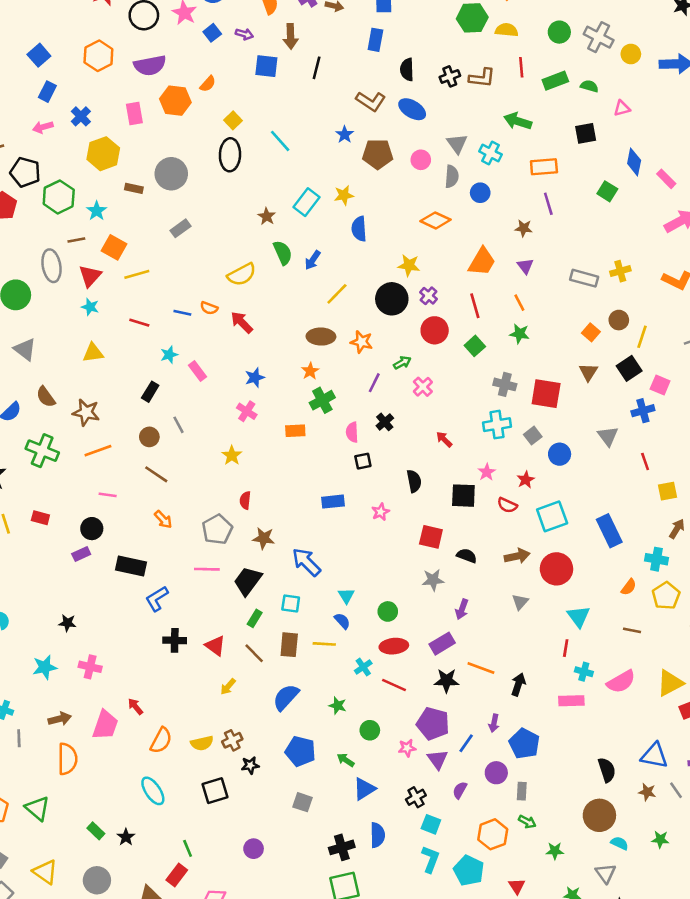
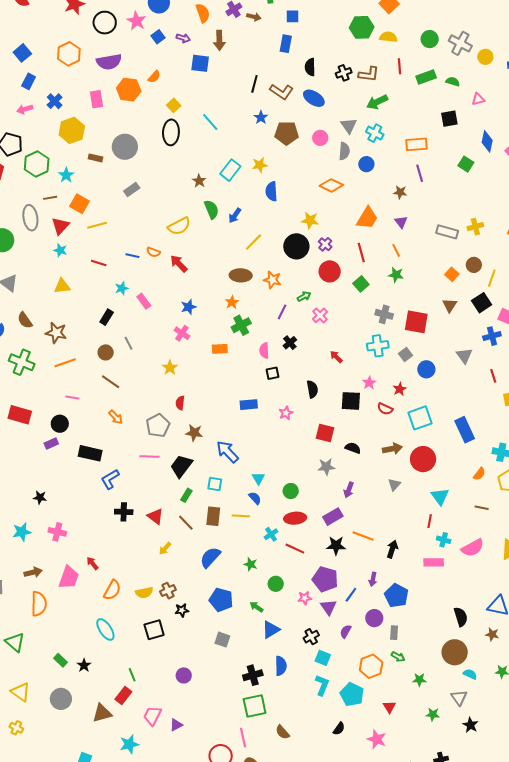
black line: (317, 68) -> (254, 84), moved
green arrow: (518, 121) -> (377, 102), moved, turned -45
red rectangle: (40, 518) -> (20, 415), size x1.6

